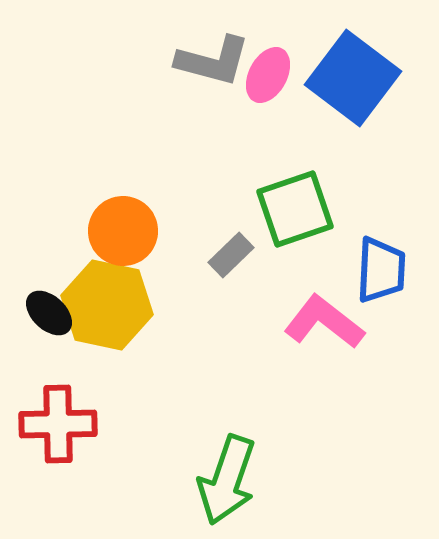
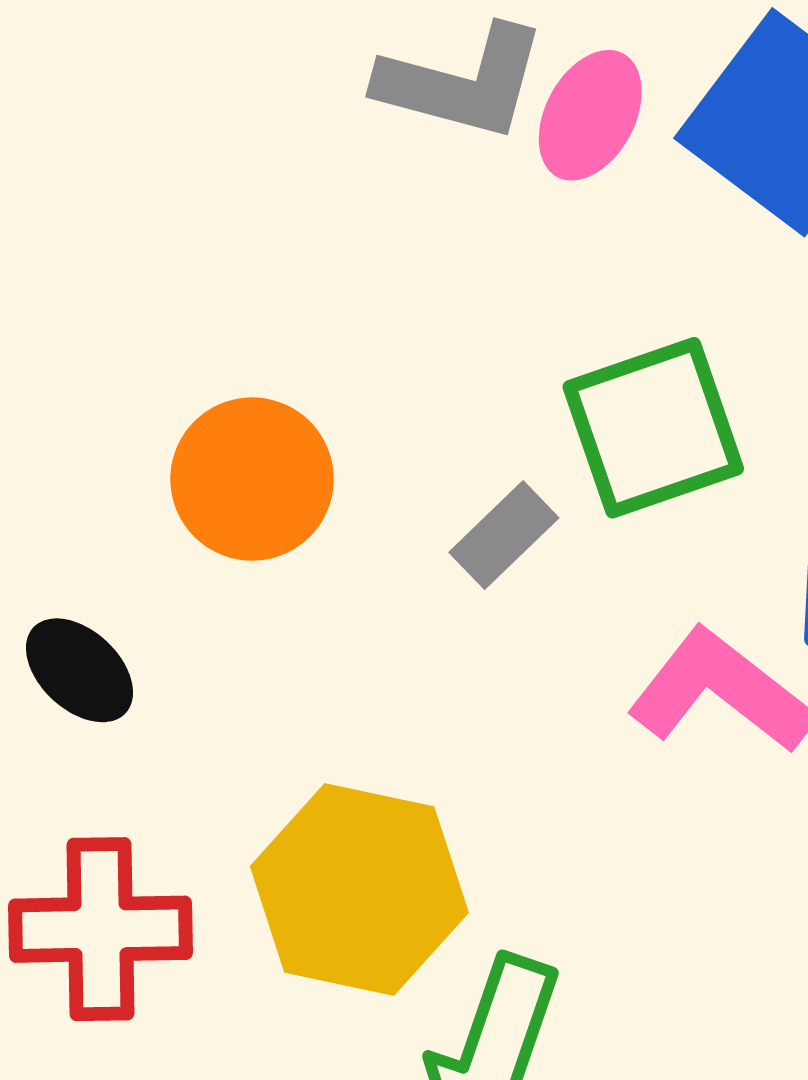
yellow hexagon: (107, 305) -> (359, 890), moved

